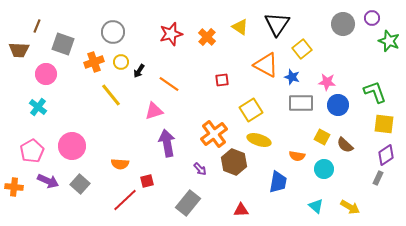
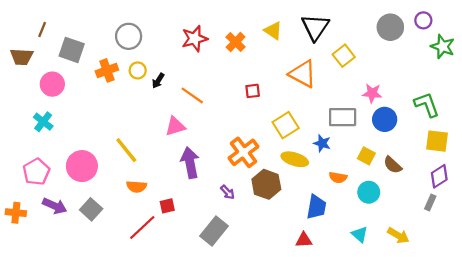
blue star: (292, 77) -> (322, 143), moved
yellow line: (111, 95) -> (126, 150), moved
red triangle: (241, 210) -> (304, 240), moved

